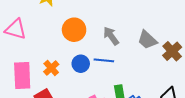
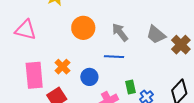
blue circle: (81, 64) -> (89, 77), moved

